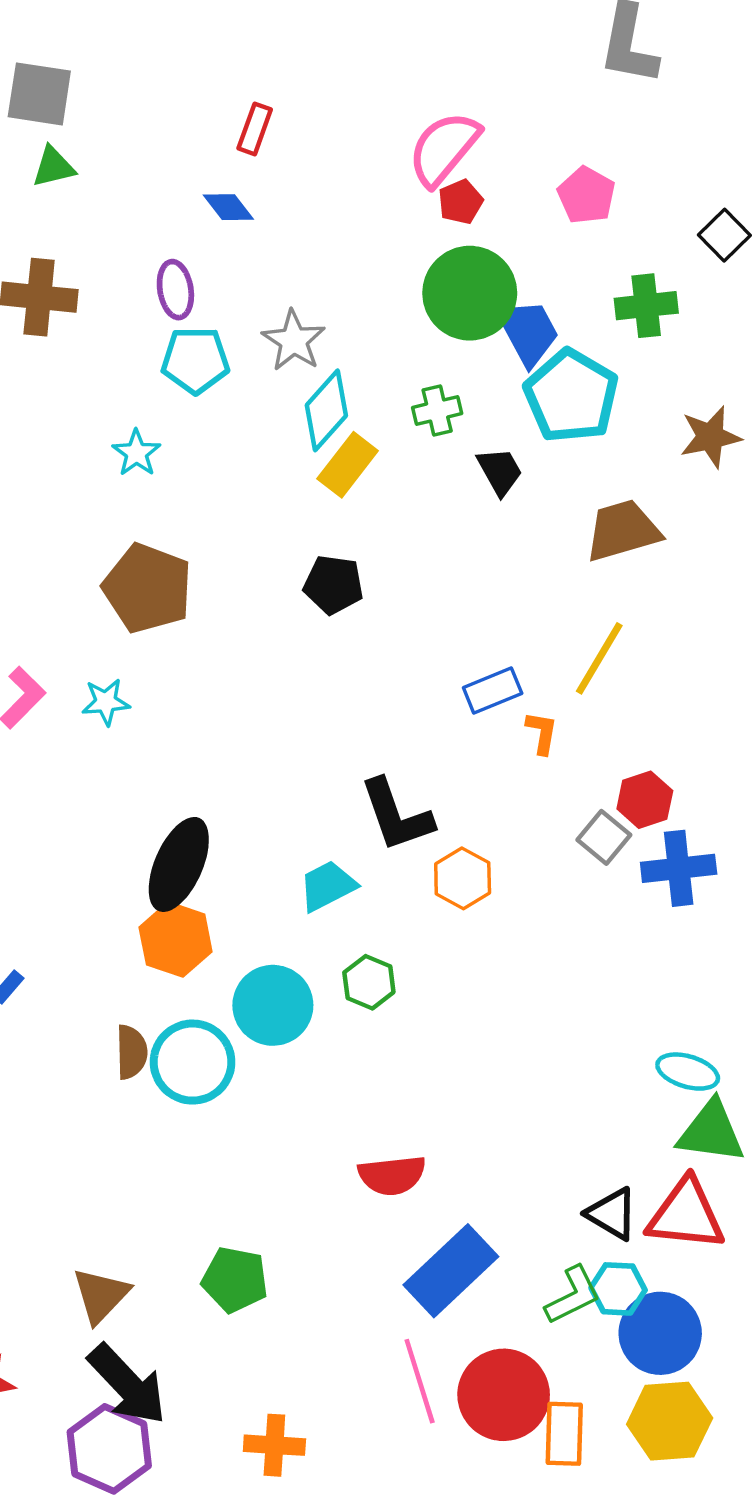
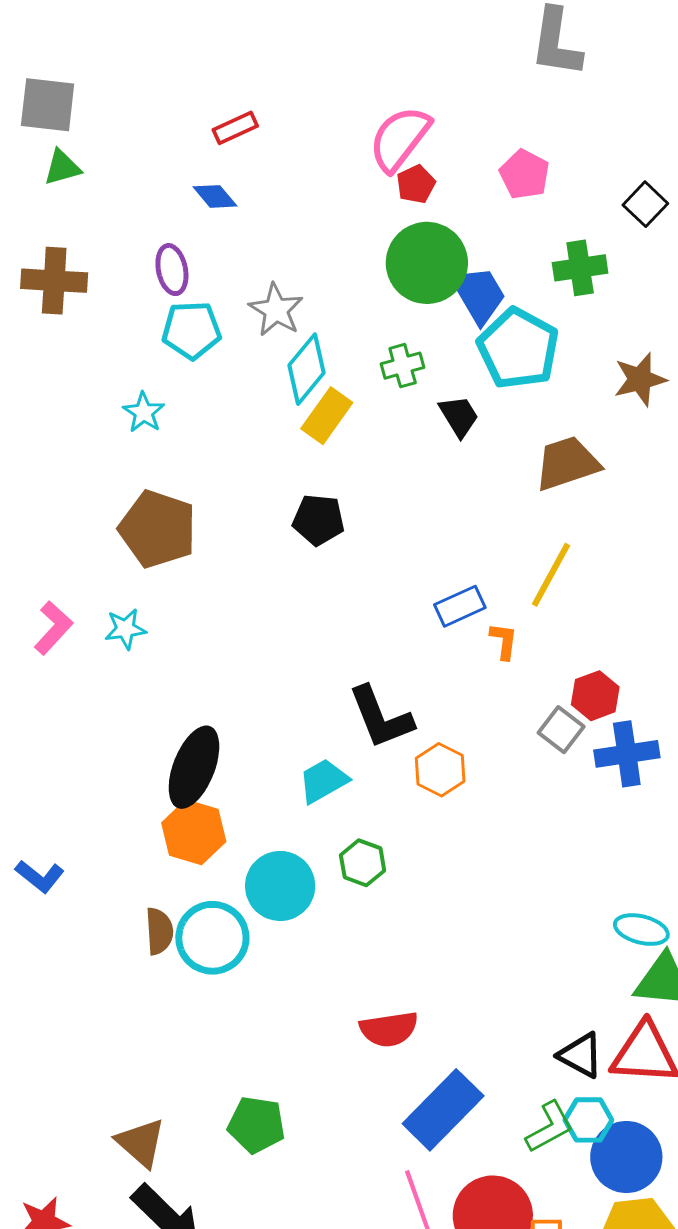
red rectangle: (255, 129) -> (235, 128), turned 48
brown triangle: (101, 1295) -> (141, 1143), turned -30

